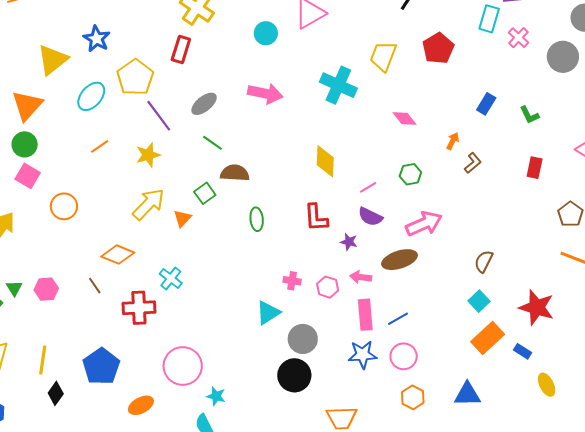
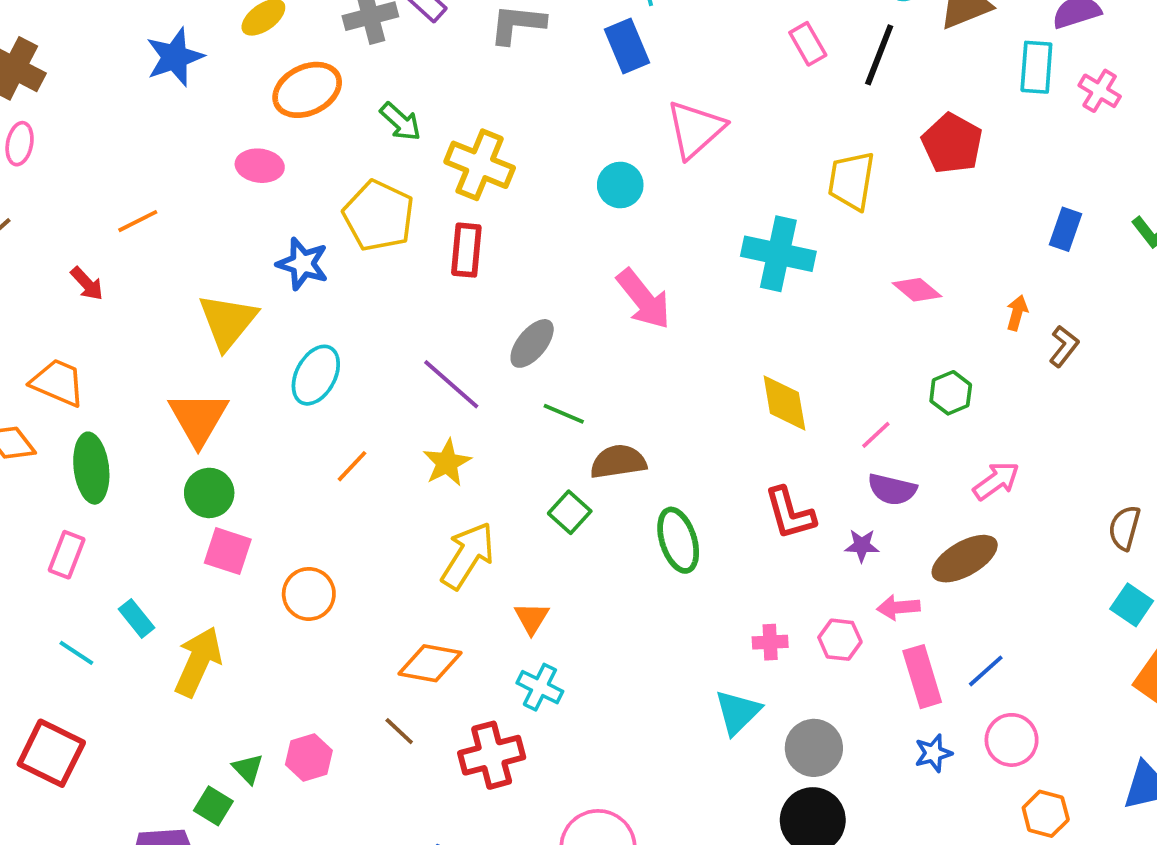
yellow pentagon: (135, 77) -> (379, 216), moved
pink arrow: (265, 93) -> (644, 299), turned 52
orange triangle: (182, 218) -> (532, 618), moved
green ellipse: (257, 219) -> (678, 540), size x1.4
pink arrow: (424, 224) -> (996, 481), size x0.7
blue star: (363, 355) -> (933, 753), size x0.7

